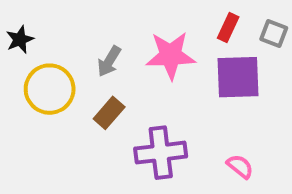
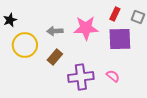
gray arrow: (109, 61) -> (55, 31), turned 56
pink semicircle: (240, 166) -> (113, 76), moved

